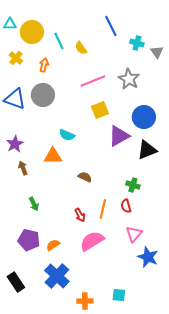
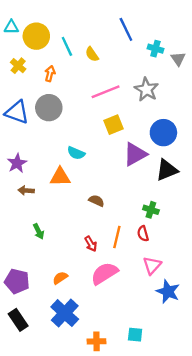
brown arrow: (23, 168) -> (26, 190), turned -64
purple pentagon: (29, 240) -> (17, 281), moved

